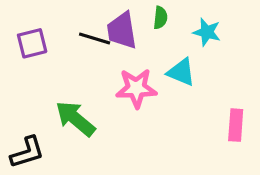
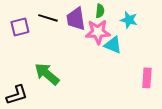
black line: (95, 38) -> (48, 18), moved
pink star: (136, 88) -> (98, 32), moved

